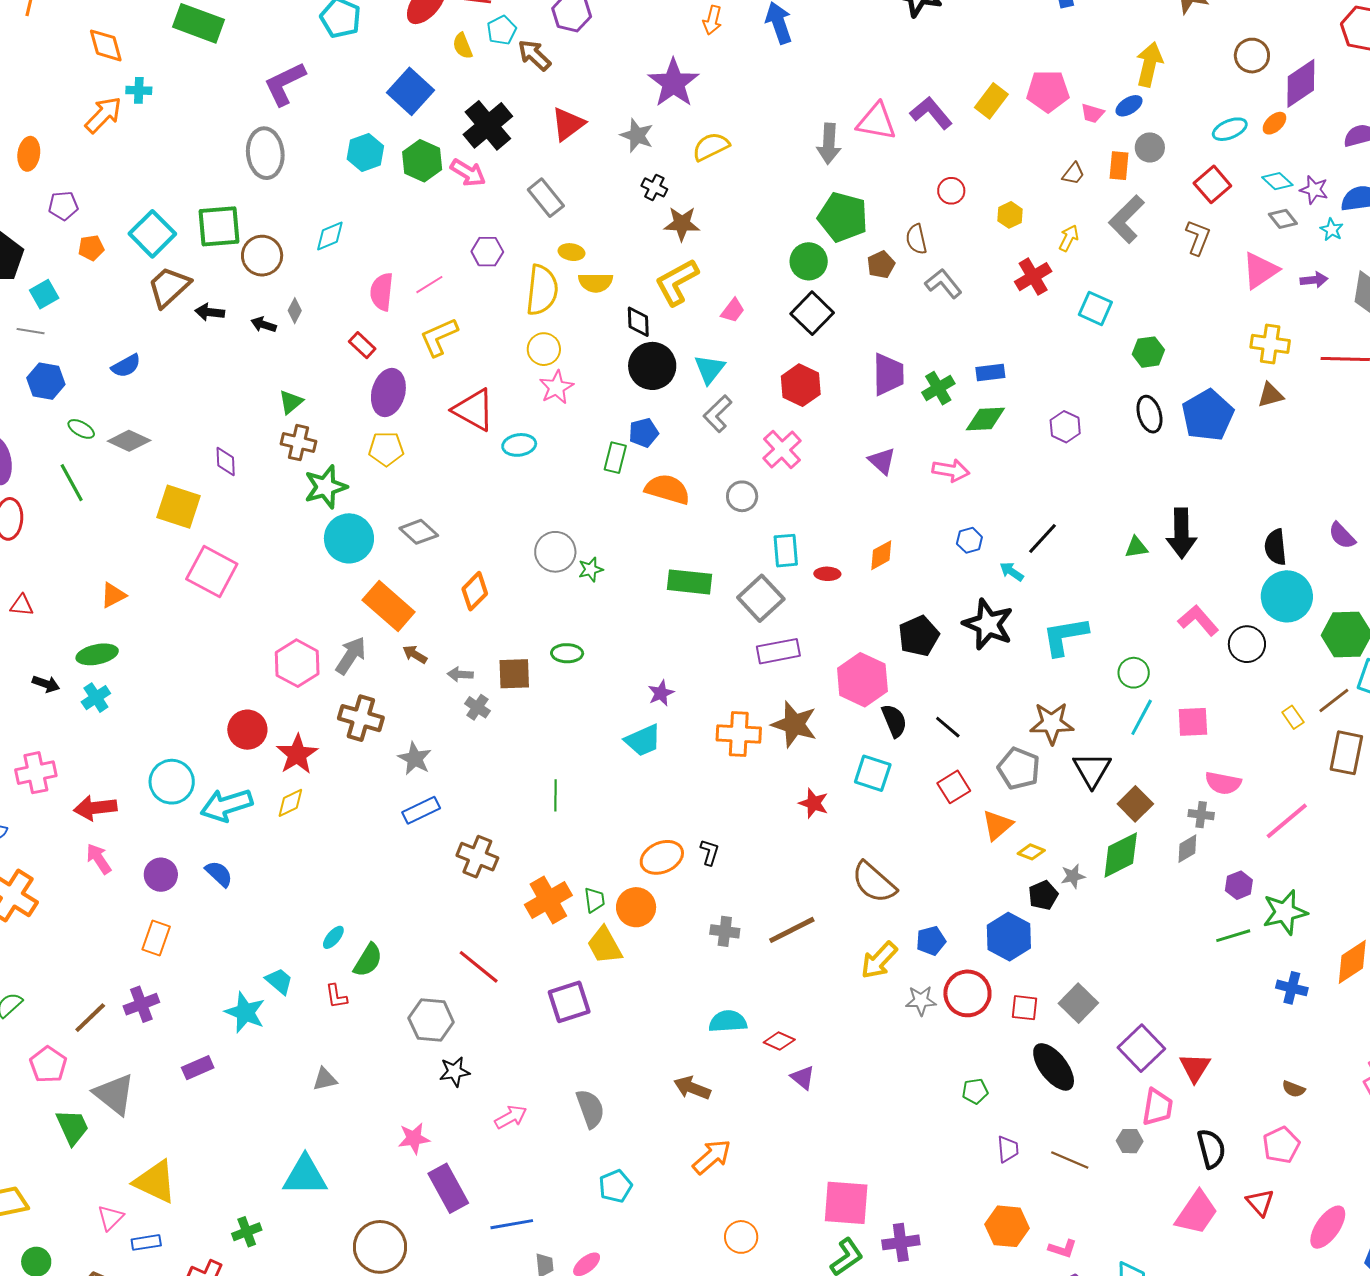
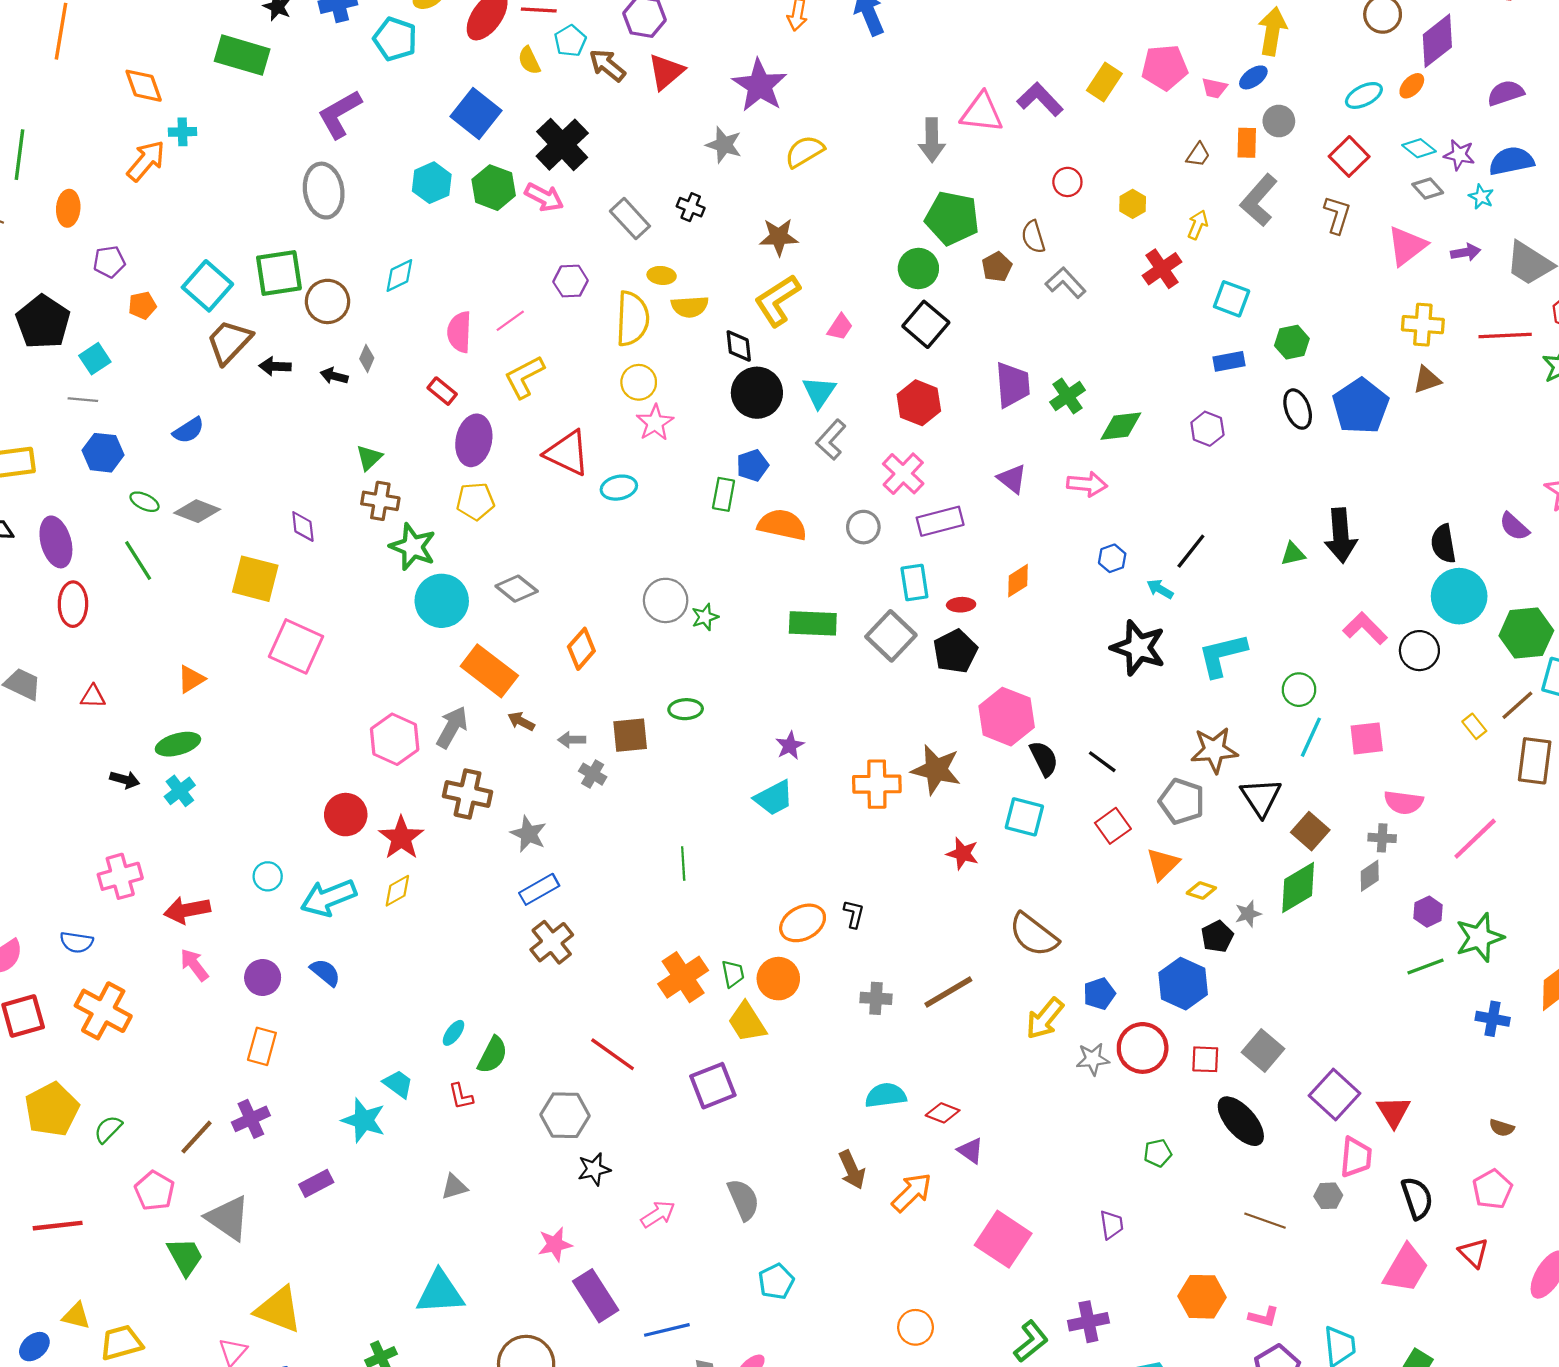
red triangle: (568, 124) -> (666, 72), moved
black cross: (654, 187) -> (691, 207), moved
blue rectangle: (990, 373) -> (1229, 361), moved
green star: (326, 487) -> (413, 547), turned -30
black pentagon: (919, 636) -> (955, 651), moved
purple rectangle: (778, 651) -> (940, 521), moved
cyan circle: (172, 782) -> (268, 876), size x0.6
brown cross: (477, 857) -> (552, 942), moved, turned 33
brown arrow: (692, 1088) -> (852, 1170), turned -132
purple trapezoid: (1008, 1149) -> (1112, 1225), moved
orange arrow: (712, 1157) -> (912, 1192), moved
pink square: (846, 1203) -> (1003, 1239), moved, turned 33

